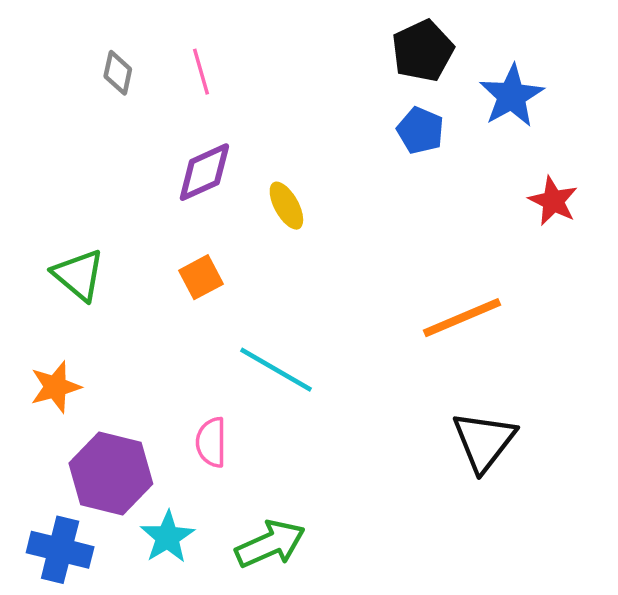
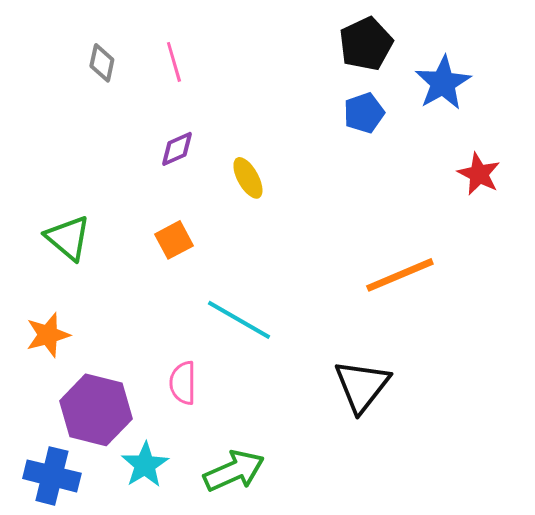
blue pentagon: (420, 131) -> (364, 113), turned 30
purple diamond: (204, 172) -> (177, 149), size x0.7
black triangle: (484, 441) -> (362, 386), moved

